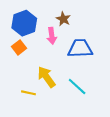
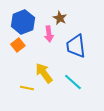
blue trapezoid: (80, 48) -> (76, 46), turned -95

